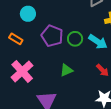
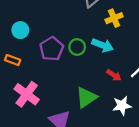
purple pentagon: (52, 36) -> (52, 49), turned 30
green triangle: (66, 70) -> (86, 97), moved, size x1.5

